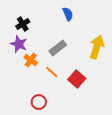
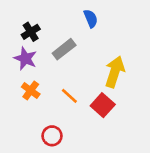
yellow arrow: (97, 47) -> (115, 72), moved
gray rectangle: (58, 48) -> (64, 49), moved
orange cross: (31, 60) -> (31, 91), moved

